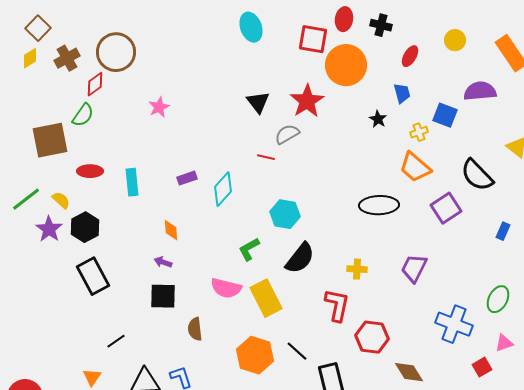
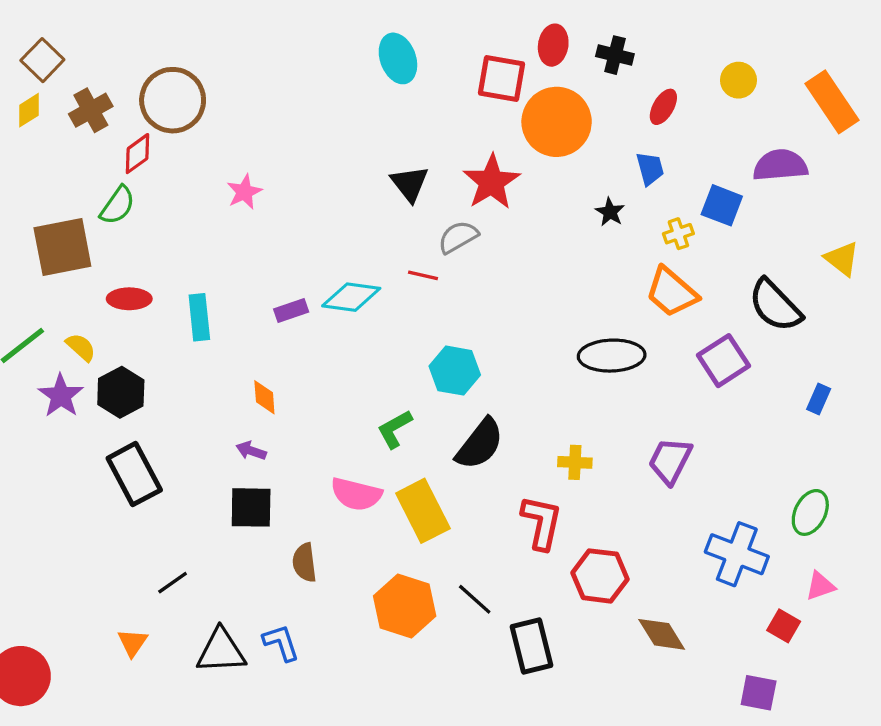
cyan diamond: (223, 189) -> (351, 297), moved, turned 56
red square: (482, 367) -> (784, 626), turned -30

